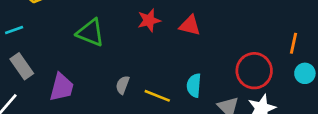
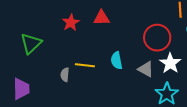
green triangle: (90, 33) -> (31, 43), turned -50
yellow line: (157, 96) -> (85, 65), moved

